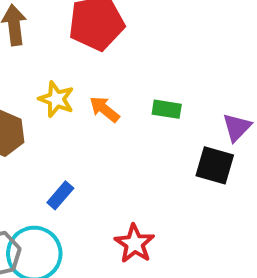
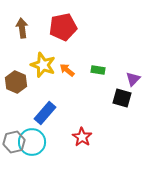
yellow star: (56, 99) -> (43, 65), size x1.4
blue rectangle: (60, 195) -> (45, 113), size x1.6

